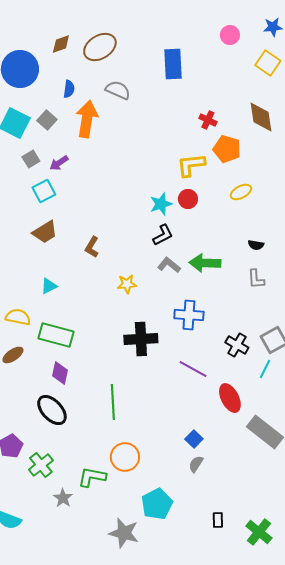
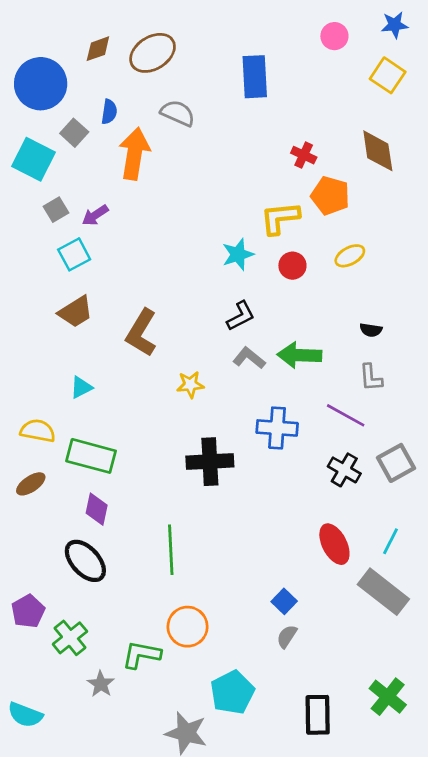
gray square: (47, 120) -> (74, 133), moved
red circle: (188, 199) -> (292, 266), moved
cyan star: (161, 204) -> (238, 254), moved
brown L-shape: (92, 247) -> (141, 333), size x1.6
purple line: (193, 369) -> (346, 415), moved
cyan line: (265, 369) -> (390, 541), moved
black rectangle: (218, 520) -> (318, 715), size x1.8
green cross: (259, 532) -> (388, 697), moved

